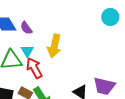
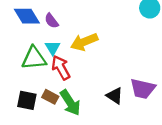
yellow arrow: (54, 46) -> (84, 42), turned 55

